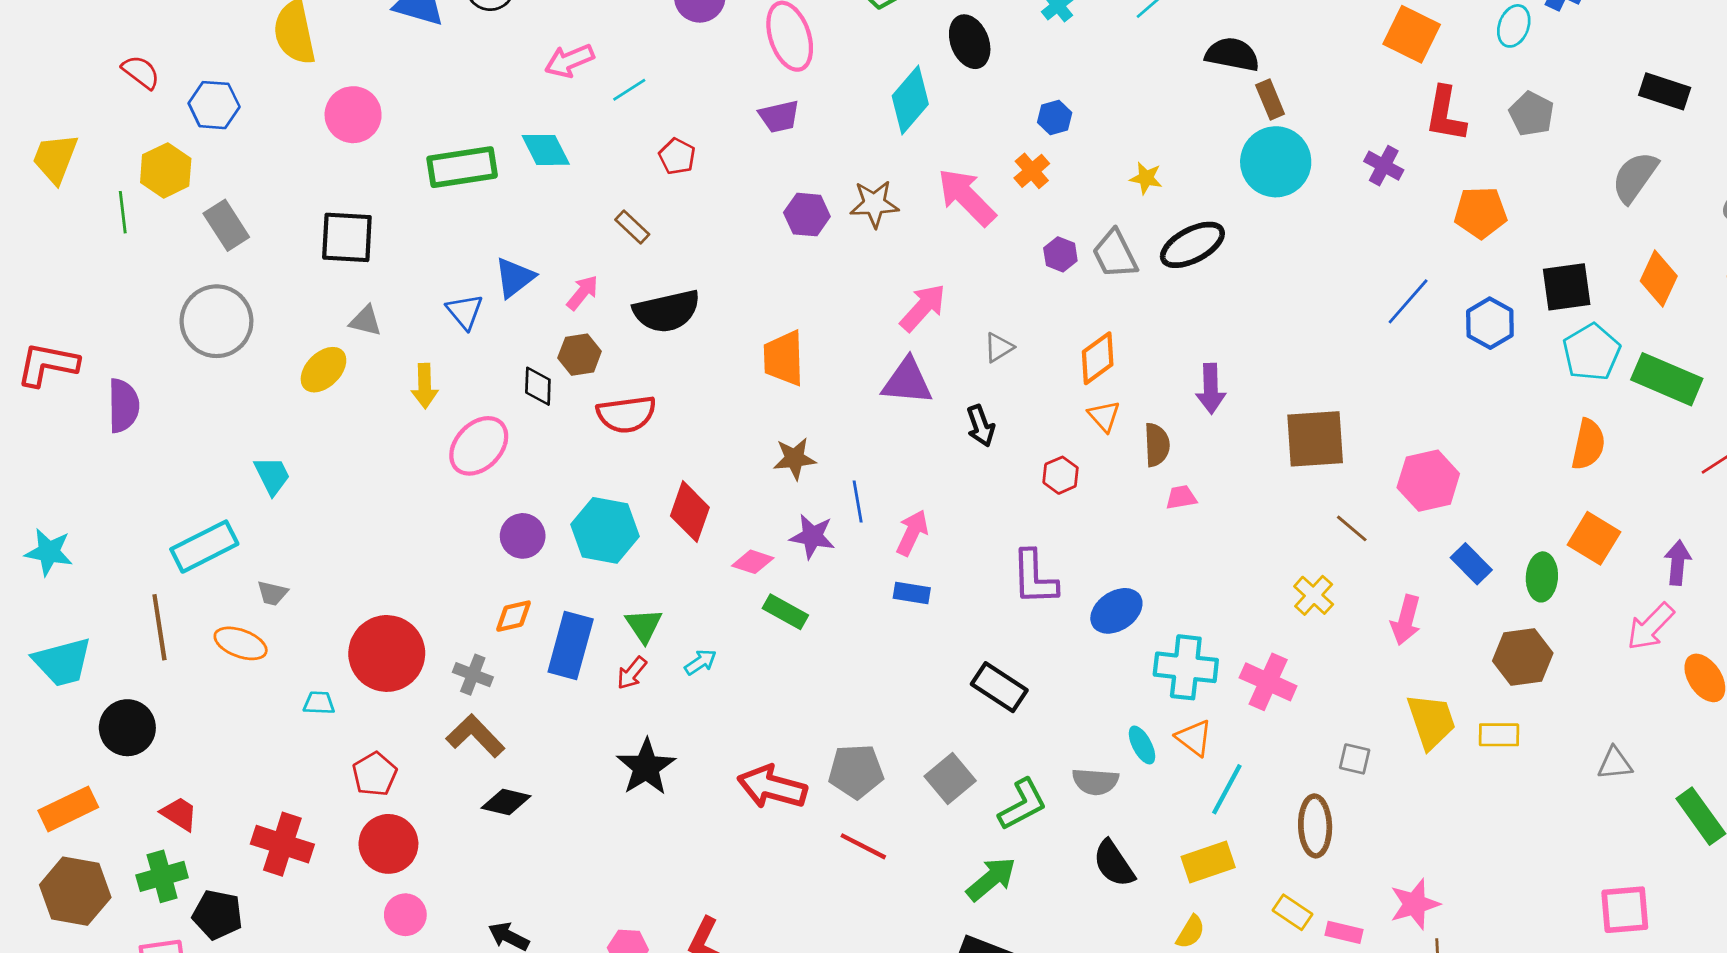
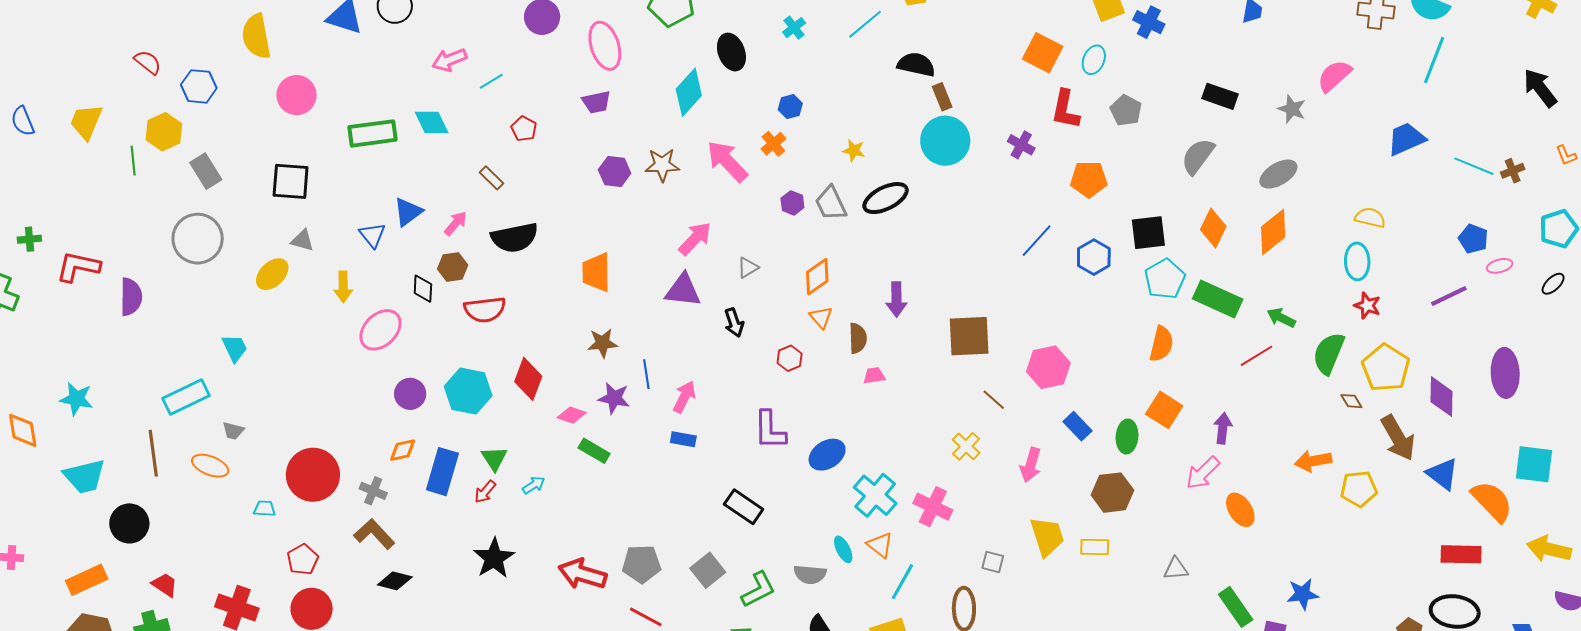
cyan ellipse: (1514, 26) -> (1094, 60), moved
cyan cross: (1186, 667) -> (875, 495), turned 33

